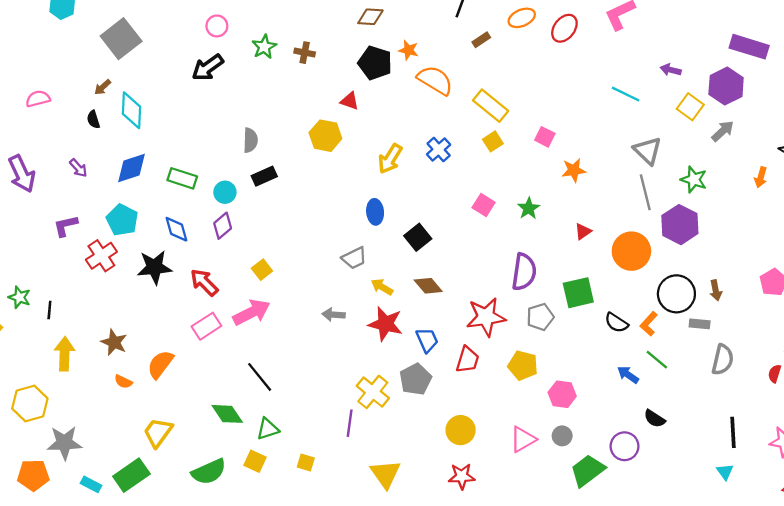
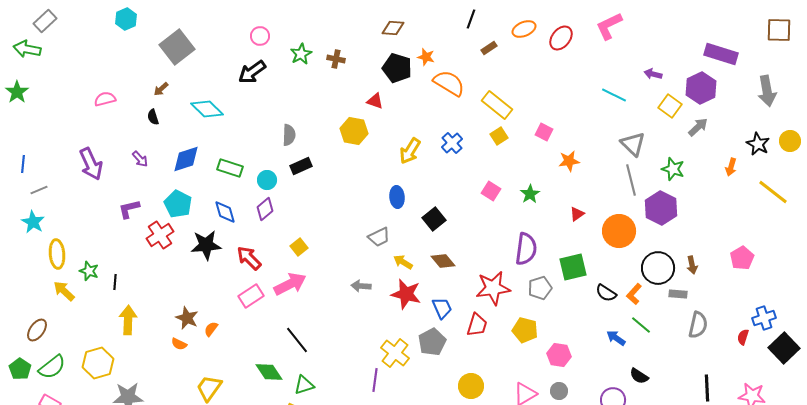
cyan diamond: (131, 110) -> (207, 109), moved, turned -48
brown star: (114, 342) -> (187, 318), moved
orange semicircle: (160, 364) -> (211, 329), size x0.6

